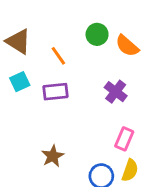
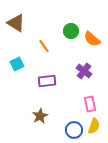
brown triangle: (18, 42) -> (16, 23), moved
purple rectangle: (56, 92) -> (47, 81), moved
pink rectangle: (124, 139) -> (90, 104), turned -35

